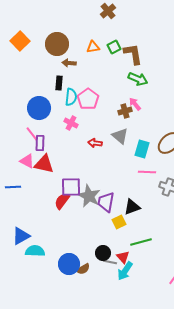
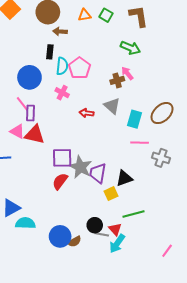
green square: (114, 47) -> (106, 15), turned -32
brown L-shape: (133, 54) -> (139, 16), moved
red semicircle: (62, 201) -> (60, 181), moved

